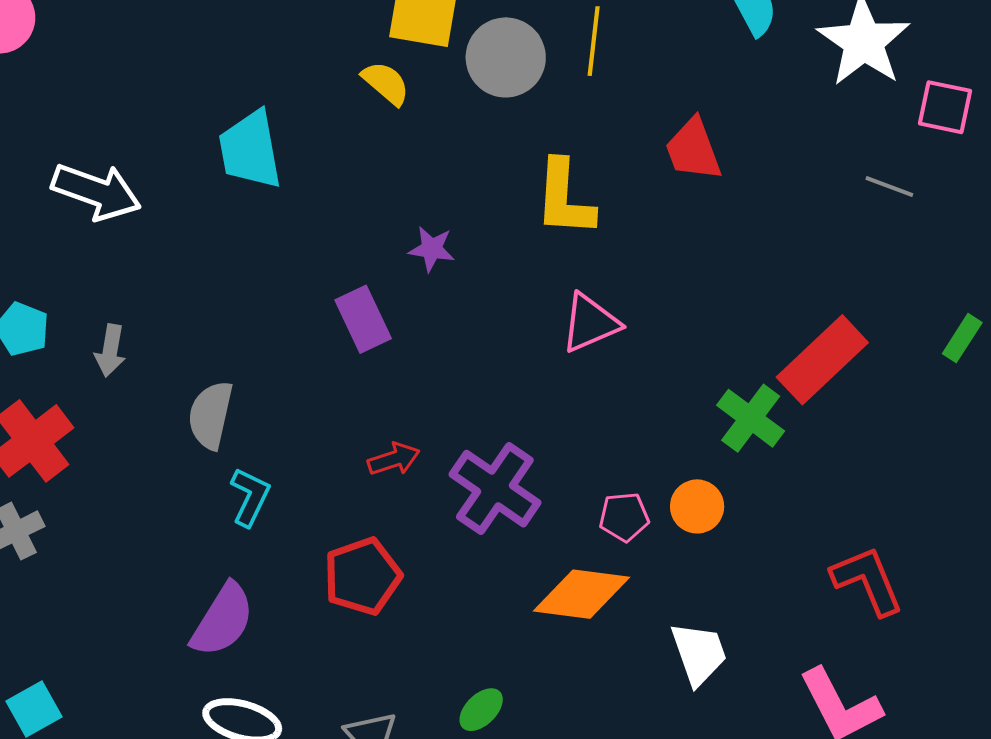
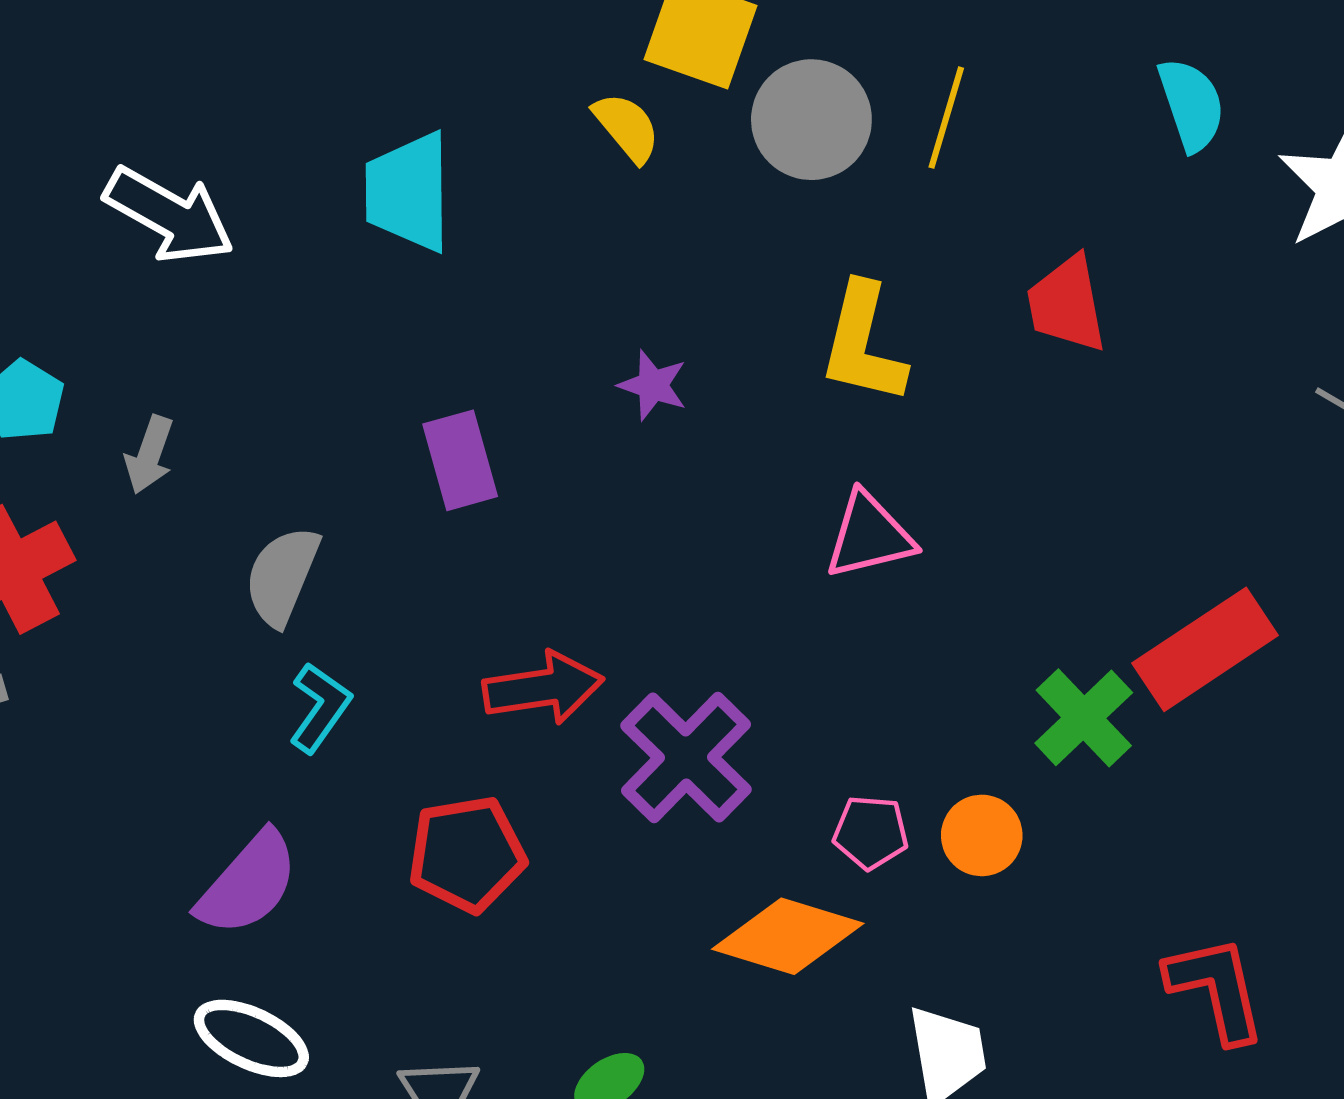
purple rectangle: (363, 319) -> (460, 460), moved
red arrow: (394, 459) -> (543, 688), size x1.5

